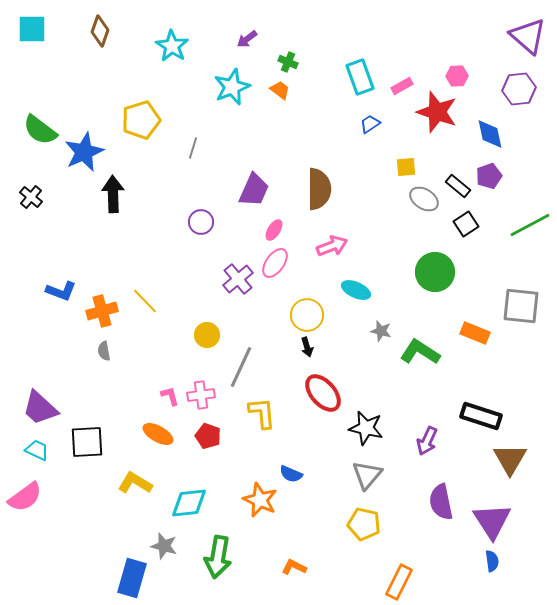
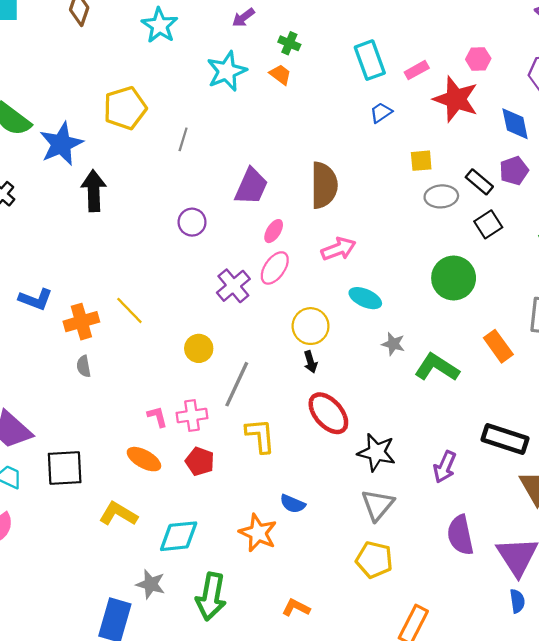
gray ellipse: (424, 199) -> (441, 196), turned -36
orange rectangle: (475, 333) -> (498, 346), turned 32

